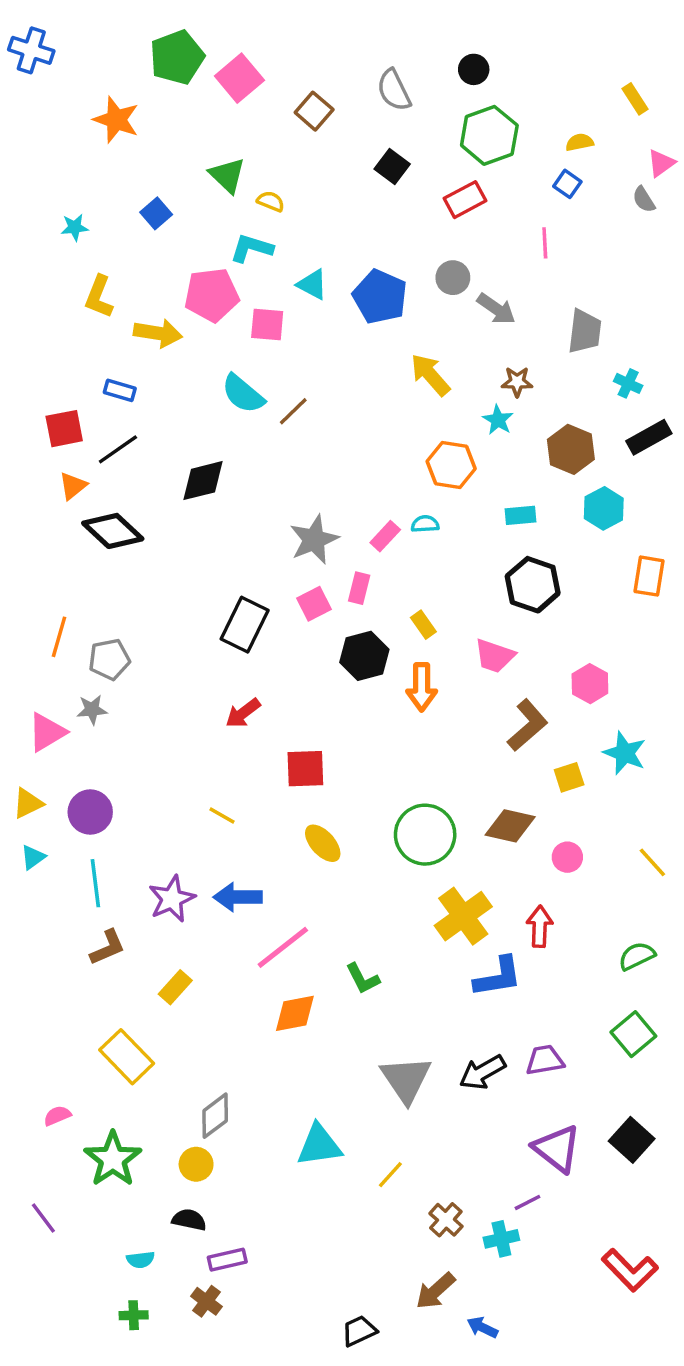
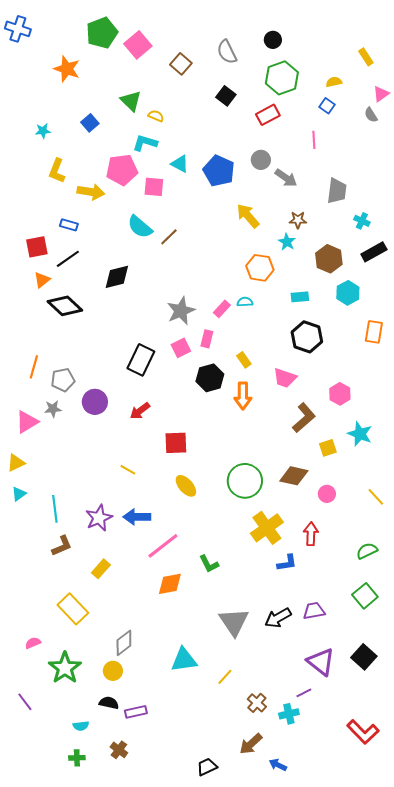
purple circle: (90, 812) -> (95, 402), moved
blue L-shape: (498, 977) -> (287, 563), size x0.7
purple rectangle: (227, 1260) -> (136, 712), moved

